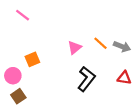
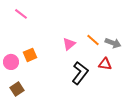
pink circle: (13, 76) -> (11, 62), moved
red triangle: (124, 78) -> (105, 64), moved

